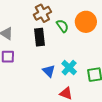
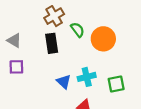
orange circle: (86, 22) -> (103, 39), moved
cyan cross: (69, 68) -> (87, 77), turned 35

